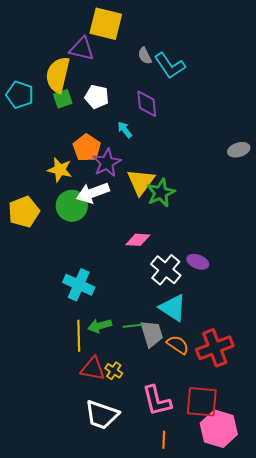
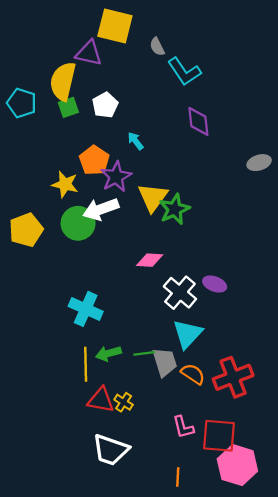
gray semicircle: (145, 56) -> (157, 47), moved
white pentagon: (97, 97) -> (105, 105), turned 30
purple diamond: (147, 104) -> (198, 121), moved
cyan triangle: (173, 308) -> (188, 334), turned 40
pink L-shape: (157, 401) -> (183, 427), moved, size x0.7

